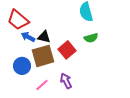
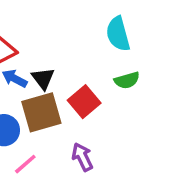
black triangle: (44, 37) -> (43, 78), turned 40
pink line: (42, 85) -> (25, 164), moved

